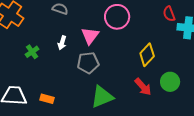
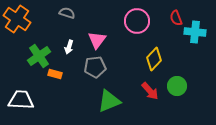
pink circle: (117, 17) -> (137, 21), moved
green cross: (32, 52) -> (39, 56), size x1.6
orange rectangle: (47, 99) -> (55, 74), moved

